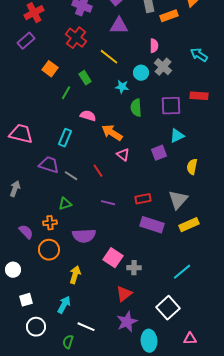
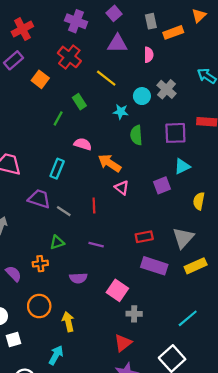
pink semicircle: (154, 46) -> (149, 55), moved
orange square: (50, 69) -> (40, 79), moved
red line: (98, 171) -> (94, 205), turned 32
purple line: (108, 203) -> (96, 245), moved
purple semicircle: (84, 236) -> (78, 278), size x0.7
orange circle: (49, 250) -> (39, 306), moved
pink square: (113, 258) -> (117, 290), moved
yellow arrow: (75, 275) -> (68, 322), turned -30
white square: (26, 300) -> (13, 340), moved

